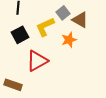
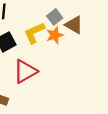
orange star: (69, 40) -> (55, 35), moved

